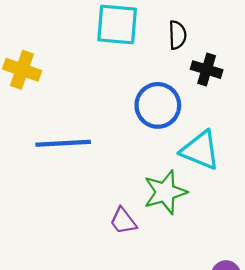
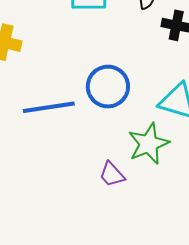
blue circle: (158, 105) -> (108, 87), moved

